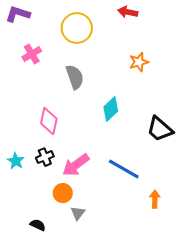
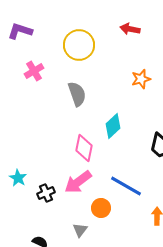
pink diamond: (49, 121) -> (84, 148), moved
black cross: (45, 157) -> (46, 193), moved
orange circle: (63, 193) -> (101, 208), moved

